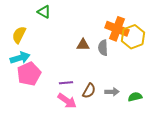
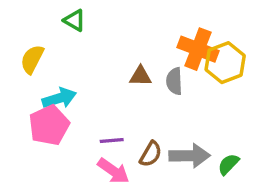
cyan arrow: (20, 58) -> (59, 98), moved
gray arrow: (112, 92) -> (190, 156), size x1.6
green semicircle: (135, 97) -> (228, 164), turned -32

